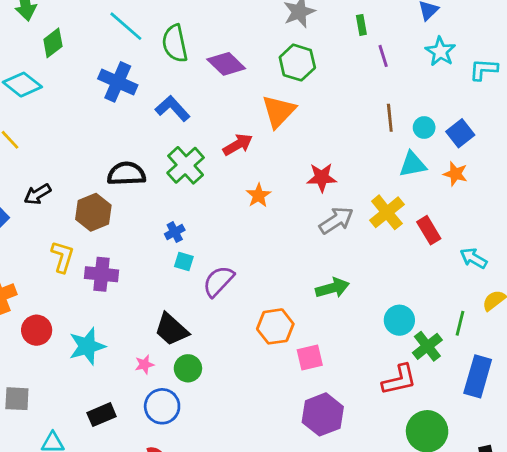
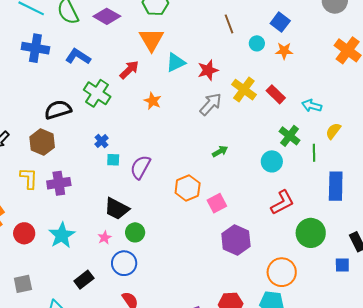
cyan circle: (424, 128) -> (257, 43), moved
cyan triangle: (413, 164) -> (176, 62), moved
red star: (322, 177) -> (208, 70), moved
green arrow: (332, 288) -> (220, 151), size x0.7
green cross: (427, 346) -> (290, 136), moved

